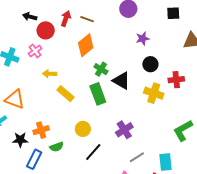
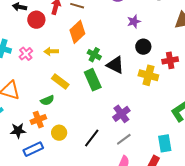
pink cross: (35, 51) -> (26, 54), moved
yellow arrow: (50, 74) -> (51, 51), moved
yellow circle: (83, 129) -> (59, 133), moved
green semicircle: (57, 147) -> (47, 100), moved
gray line: (137, 157) -> (124, 139), moved
blue rectangle: (34, 159) -> (33, 149), turned 42

